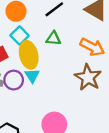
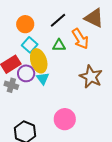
orange arrow: (92, 47) -> (80, 39), moved, turned 35
purple circle: (14, 80) -> (26, 73), moved

